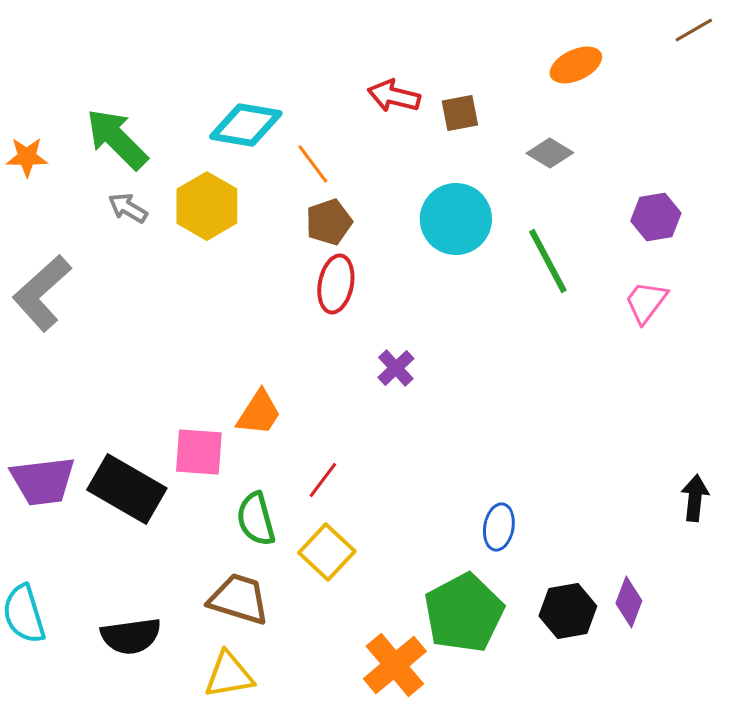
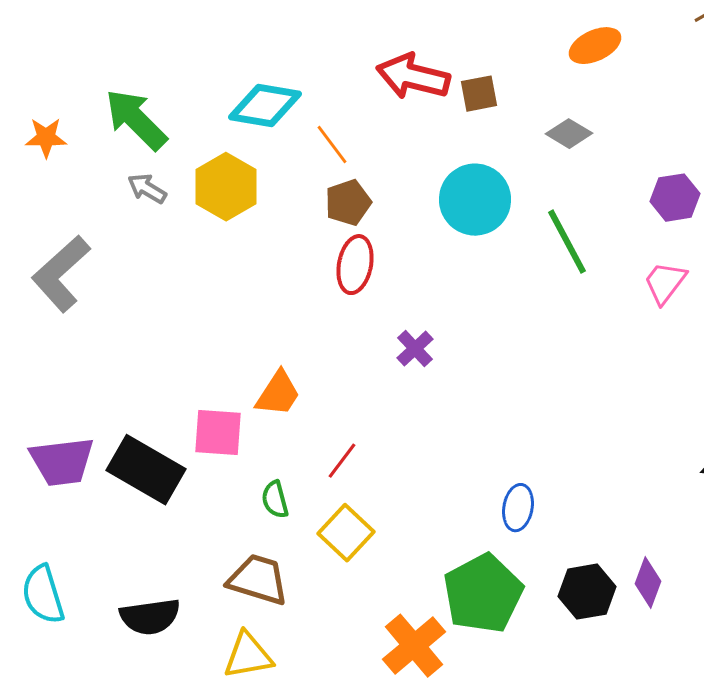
red arrow: (394, 96) -> (413, 77), size x1.4
green semicircle: (256, 519) -> (275, 500), size x0.7

